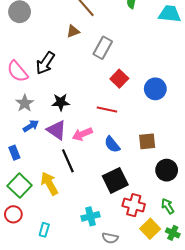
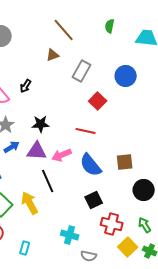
black arrow: (45, 63) -> (26, 86), size x0.6
blue circle: (155, 89) -> (126, 76), moved
purple triangle: (57, 130) -> (37, 151), turned -30
blue semicircle: (112, 144) -> (91, 165), size x1.4
black square: (115, 180) -> (94, 200), size x0.7
cyan cross: (91, 216) -> (70, 235), turned 30

